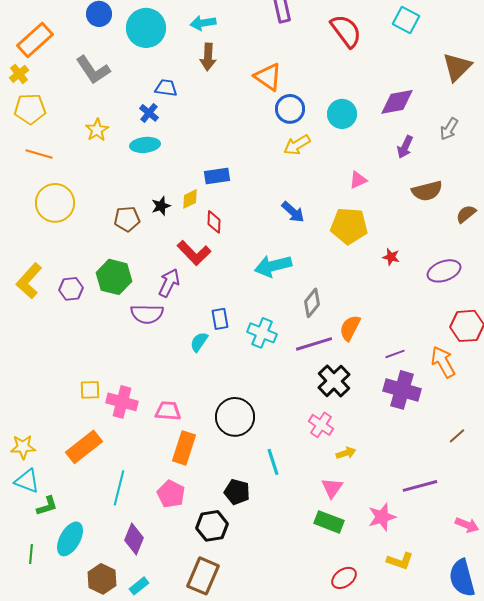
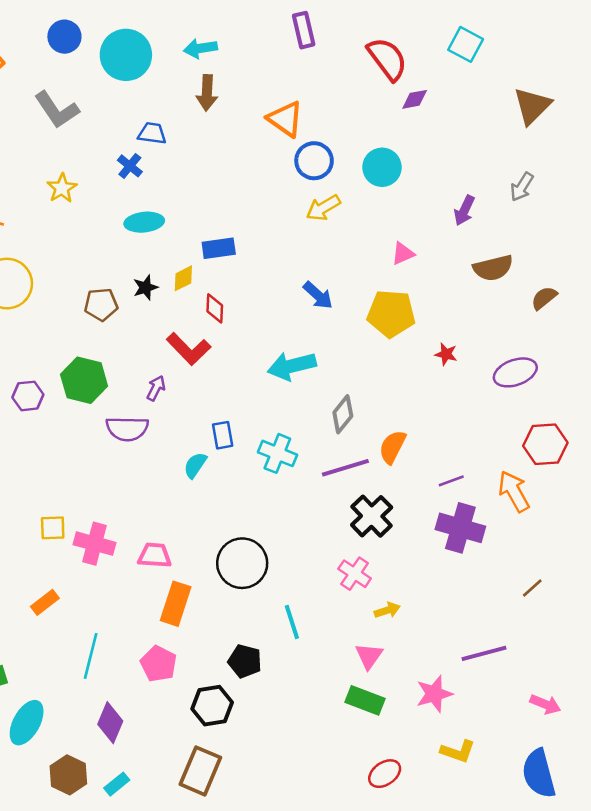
purple diamond: (397, 102) -> (415, 99), moved, size x0.6
cyan ellipse: (145, 145) -> (144, 222), moved
purple arrow: (169, 283) -> (156, 388), size x0.7
orange rectangle: (84, 447) -> (45, 602), size x0.6

